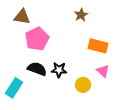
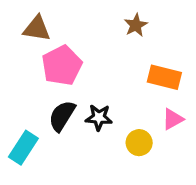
black semicircle: (37, 69) -> (62, 116), turned -78
pink triangle: (103, 71) -> (173, 119), turned 48

